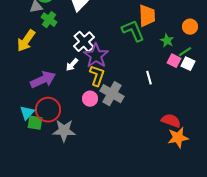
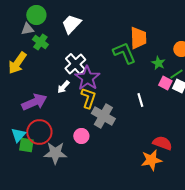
pink circle: (90, 99) -> (81, 136), moved
orange star: (178, 138) -> (151, 160), moved

